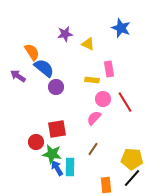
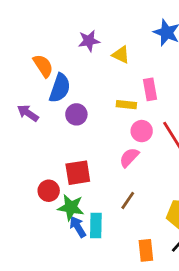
blue semicircle: (44, 68) -> (60, 88), turned 70
purple arrow: (18, 76) -> (28, 113), moved

